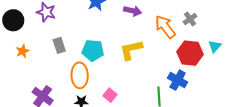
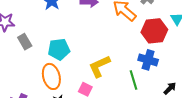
gray rectangle: (59, 45) -> (25, 42), moved
yellow L-shape: (131, 50) -> (99, 66), moved

